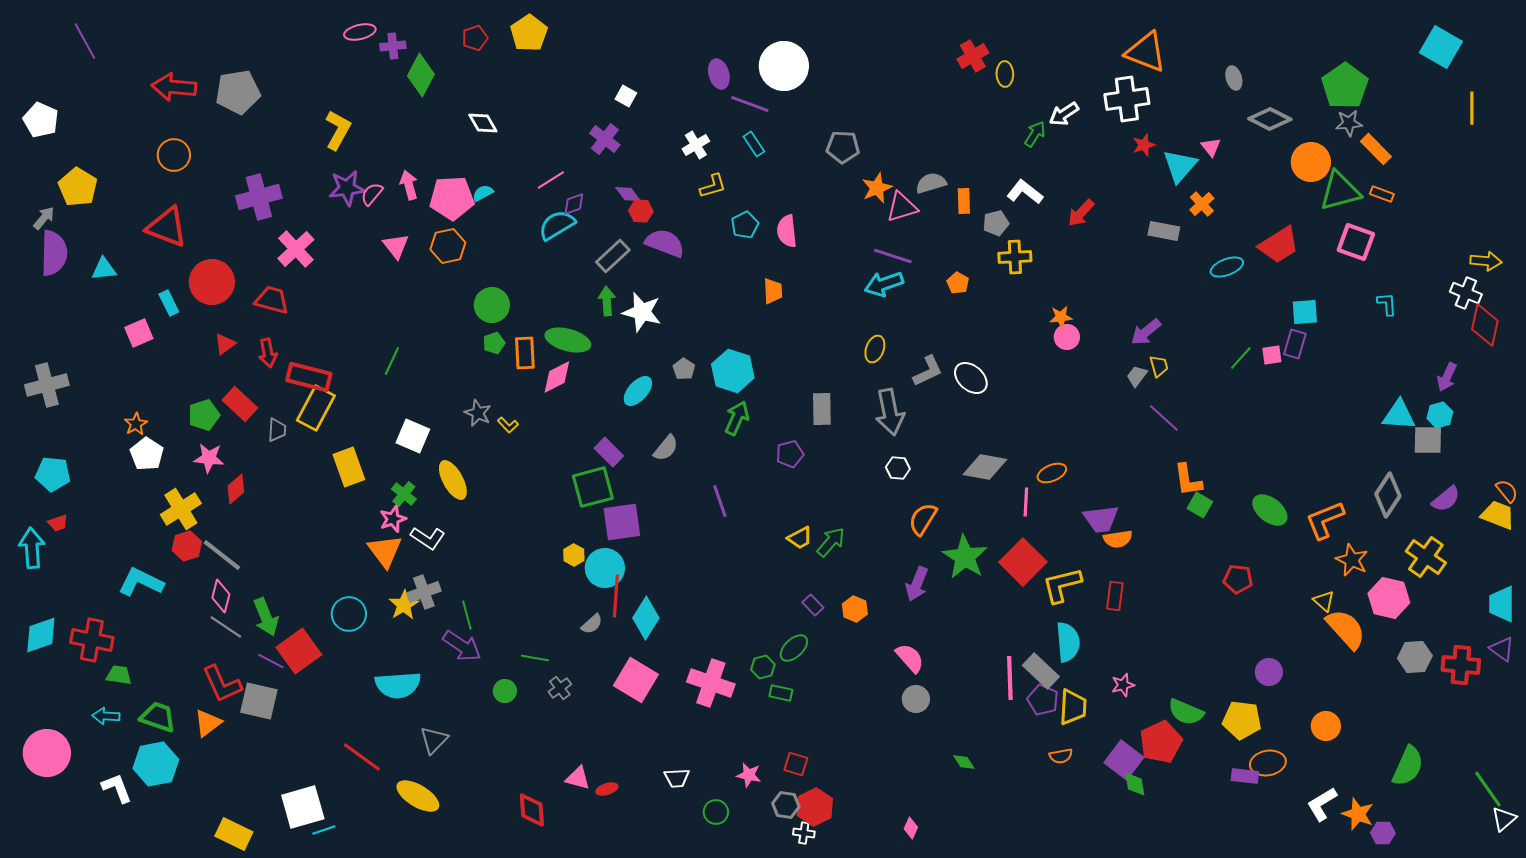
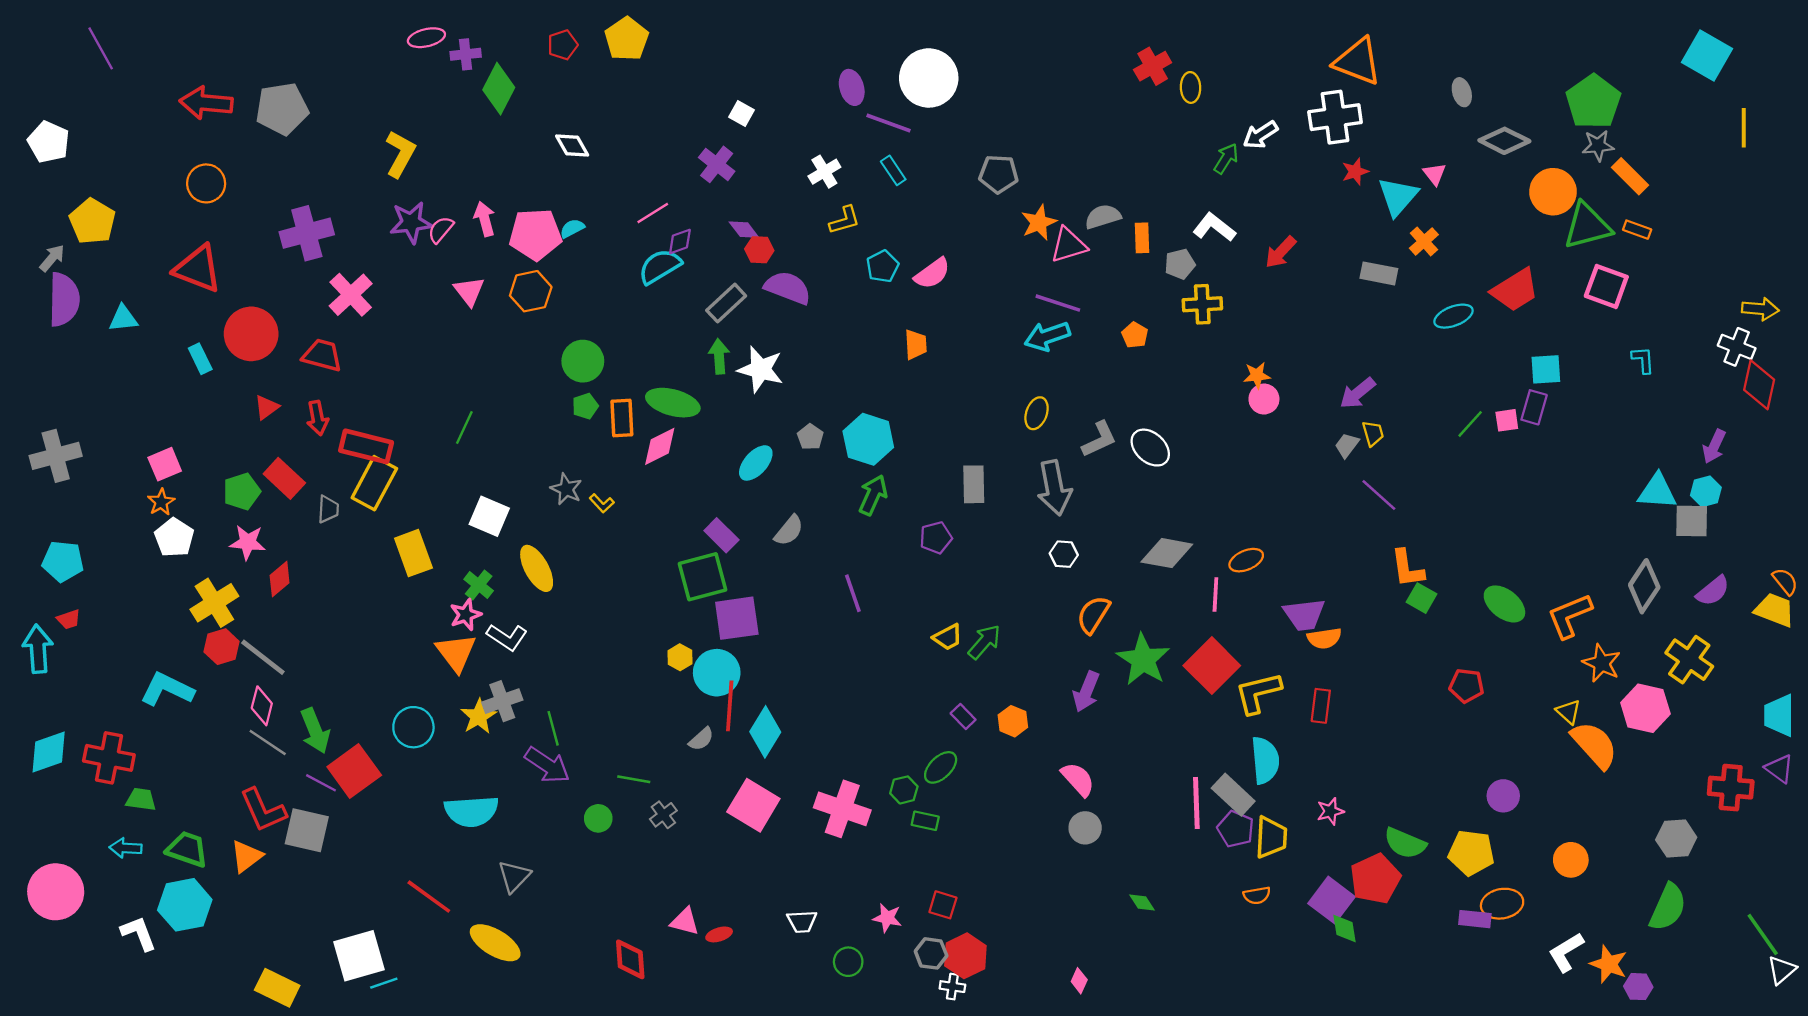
pink semicircle: (787, 231) -> (932, 273), turned -120
pink square: (139, 333) -> (165, 464), moved
gray hexagon: (1415, 657) -> (1676, 839), moved

